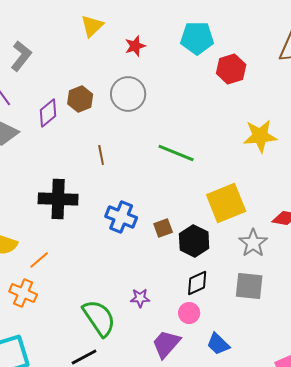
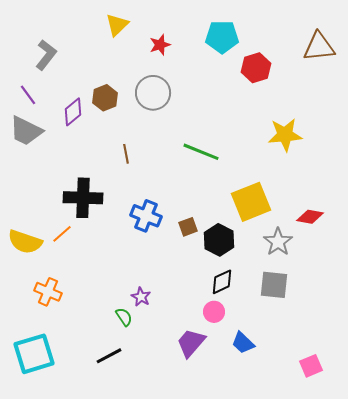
orange line: (39, 260) -> (62, 234), moved
purple star: (140, 298) -> (141, 297), moved, turned 30
green semicircle: (99, 318) -> (124, 317), size x0.5

